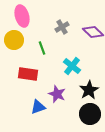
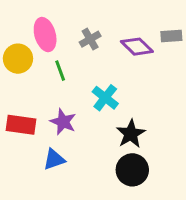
pink ellipse: (22, 16) -> (45, 35), moved
red rectangle: (28, 74) -> (21, 125), moved
purple star: (57, 94) -> (63, 122), moved

